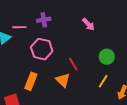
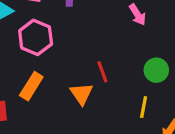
pink hexagon: (42, 49) -> (36, 37), moved
yellow line: (103, 81) -> (144, 107), turned -32

